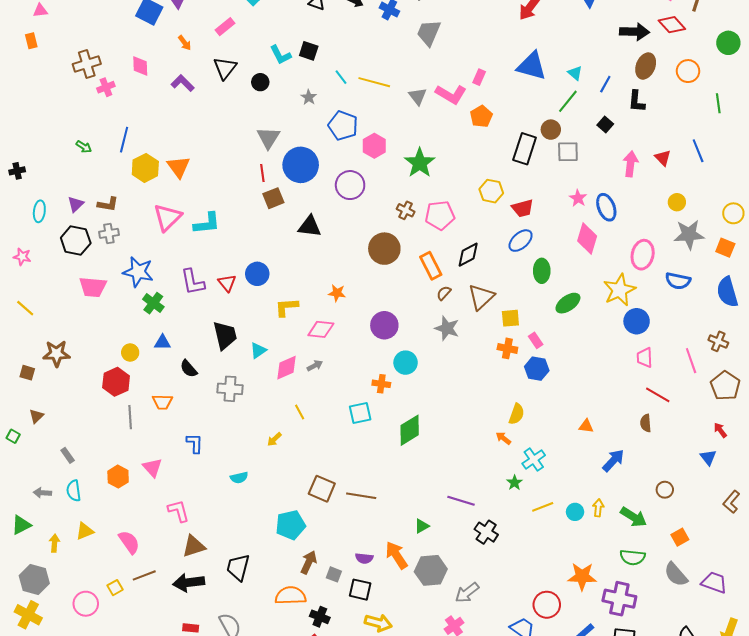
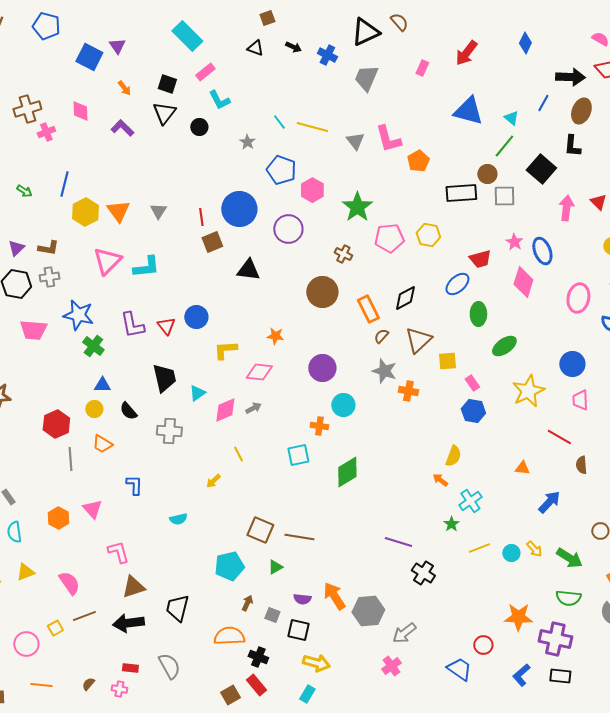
pink rectangle: (225, 27) -> (205, 72), moved
black square: (309, 51) -> (167, 84), moved
pink rectangle: (479, 77) -> (422, 68), moved
blue line: (605, 84) -> (543, 103), moved
pink L-shape: (451, 94) -> (388, 139), turned 44
black square: (605, 125) -> (541, 169), size x1.8
gray triangle: (268, 138) -> (158, 211), moved, size x0.7
black rectangle: (525, 149) -> (461, 193), turned 68
red trapezoid: (523, 208) -> (480, 259), moved
pink pentagon: (440, 215) -> (389, 238), moved
yellow star: (619, 290) -> (528, 391), moved
orange cross: (507, 348) -> (408, 391), moved
yellow circle: (130, 353) -> (94, 409), moved
red line: (658, 395) -> (559, 437), moved
orange trapezoid: (162, 402) -> (102, 444), turned 30
yellow arrow: (598, 508) -> (534, 549), turned 132
green triangle: (422, 526) -> (275, 567), moved
brown arrow: (309, 562) -> (247, 603), size x0.7
red circle: (547, 605) -> (483, 645), size x0.7

